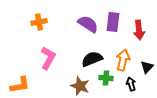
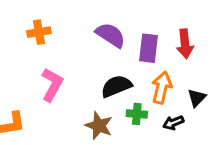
purple rectangle: (113, 22) -> (148, 48), moved
black arrow: (131, 84) -> (173, 123), turned -96

